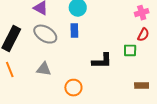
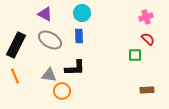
red semicircle: (143, 35) -> (148, 39), turned -72
black L-shape: (102, 61) -> (75, 68), moved
orange circle: (73, 88) -> (62, 91), moved

